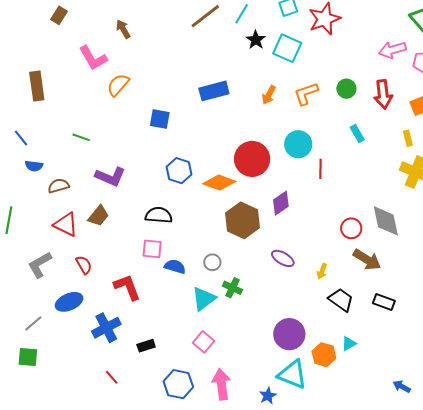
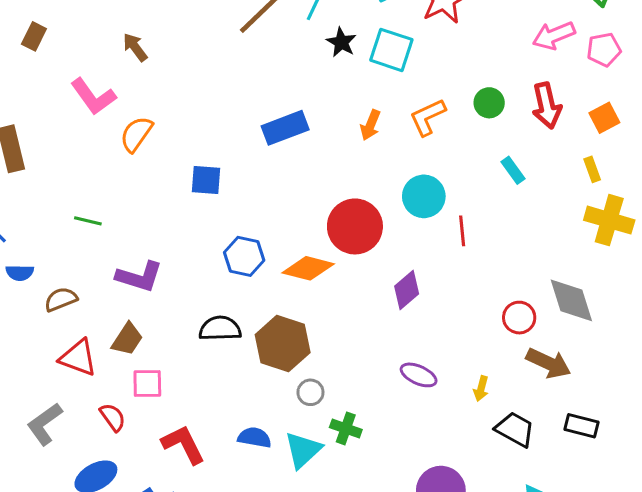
brown hexagon: (243, 220) -> (283, 344), moved
pink square: (152, 249) -> (147, 384), moved
blue semicircle: (175, 267) -> (254, 438), moved

